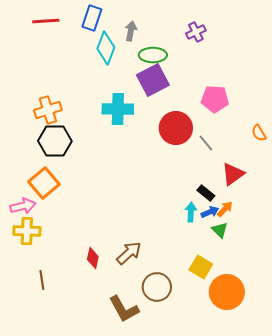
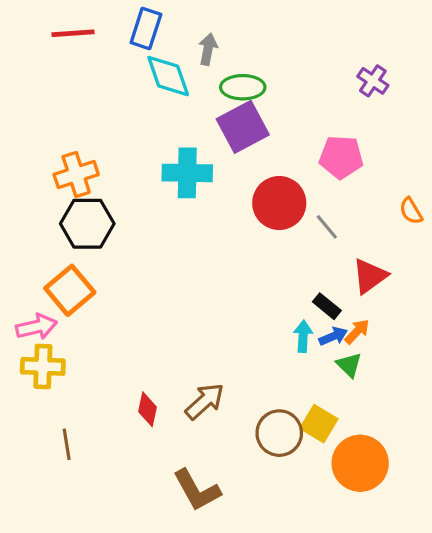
purple cross: (196, 32) -> (373, 81), moved, turned -30
cyan diamond: (106, 48) -> (168, 76), turned -40
brown circle: (157, 287) -> (279, 433), moved

